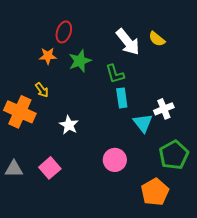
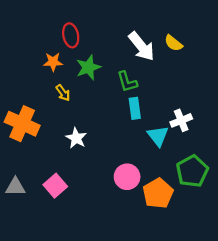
red ellipse: (64, 32) -> (71, 35), turned -30
yellow arrow: (42, 90) -> (63, 93), moved
orange pentagon: (155, 192) -> (158, 193), moved

